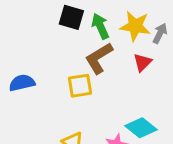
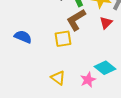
blue semicircle: (22, 83) -> (23, 37), turned 36

